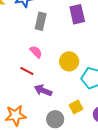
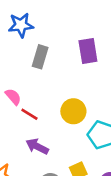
pink semicircle: (36, 52) -> (13, 97), moved
red line: (27, 71) -> (29, 114), moved

